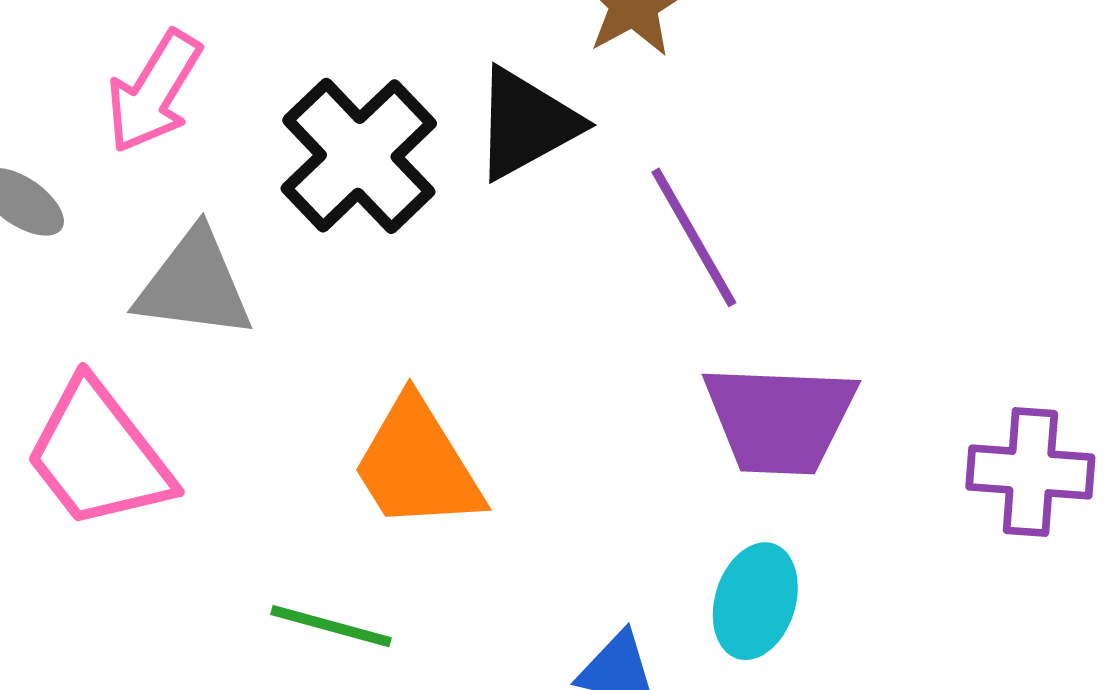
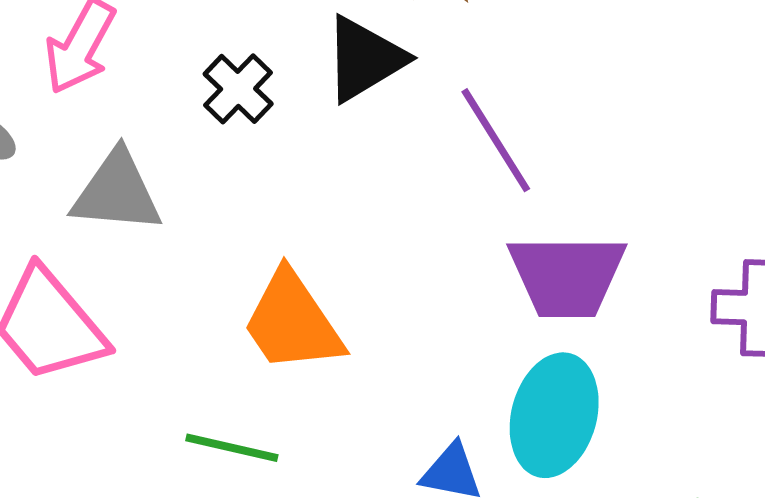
black cross: (359, 156) -> (238, 89), size x0.6
cyan ellipse: (755, 601) -> (554, 415), size x1.4

